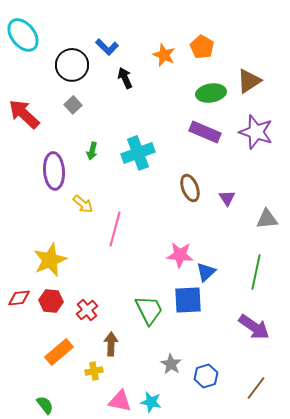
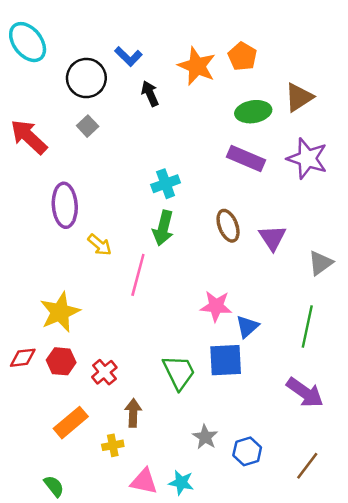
orange star: (164, 55) -> (197, 66), size x1.4
green arrow: (92, 151) -> (163, 228), moved, size x1.6
cyan cross: (138, 153) -> (166, 184), size x0.7
purple triangle: (227, 198) -> (272, 238), size x1.4
gray triangle: (267, 219) -> (320, 263), turned -30

